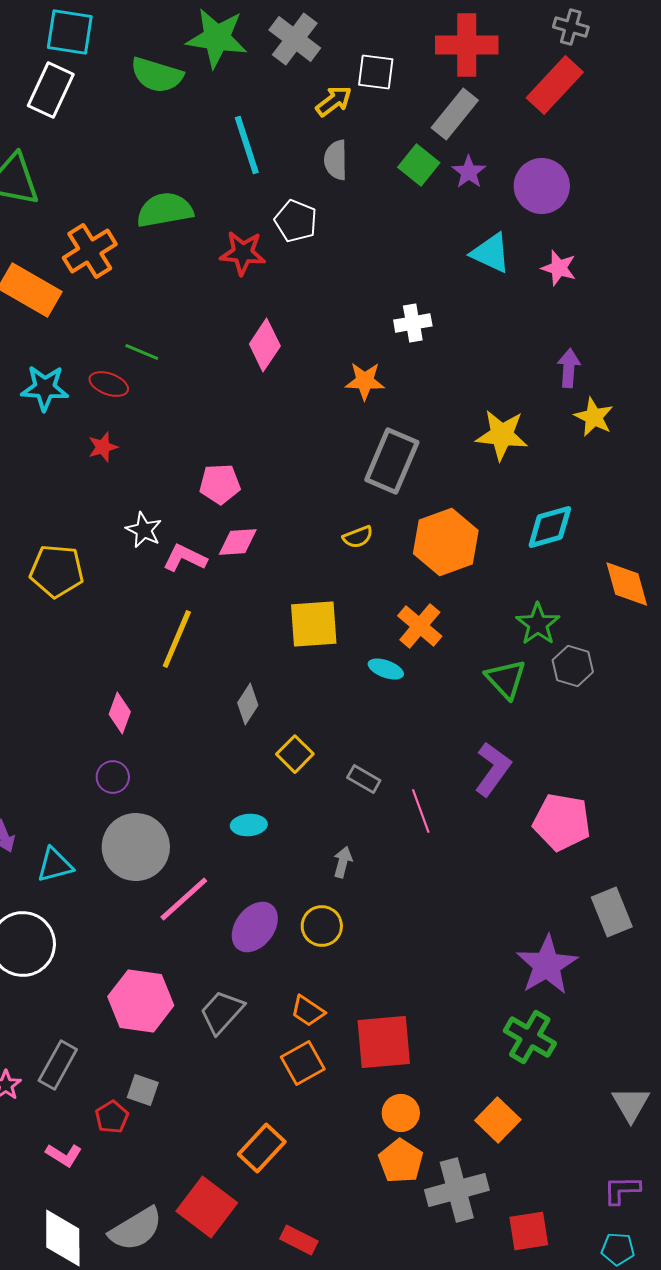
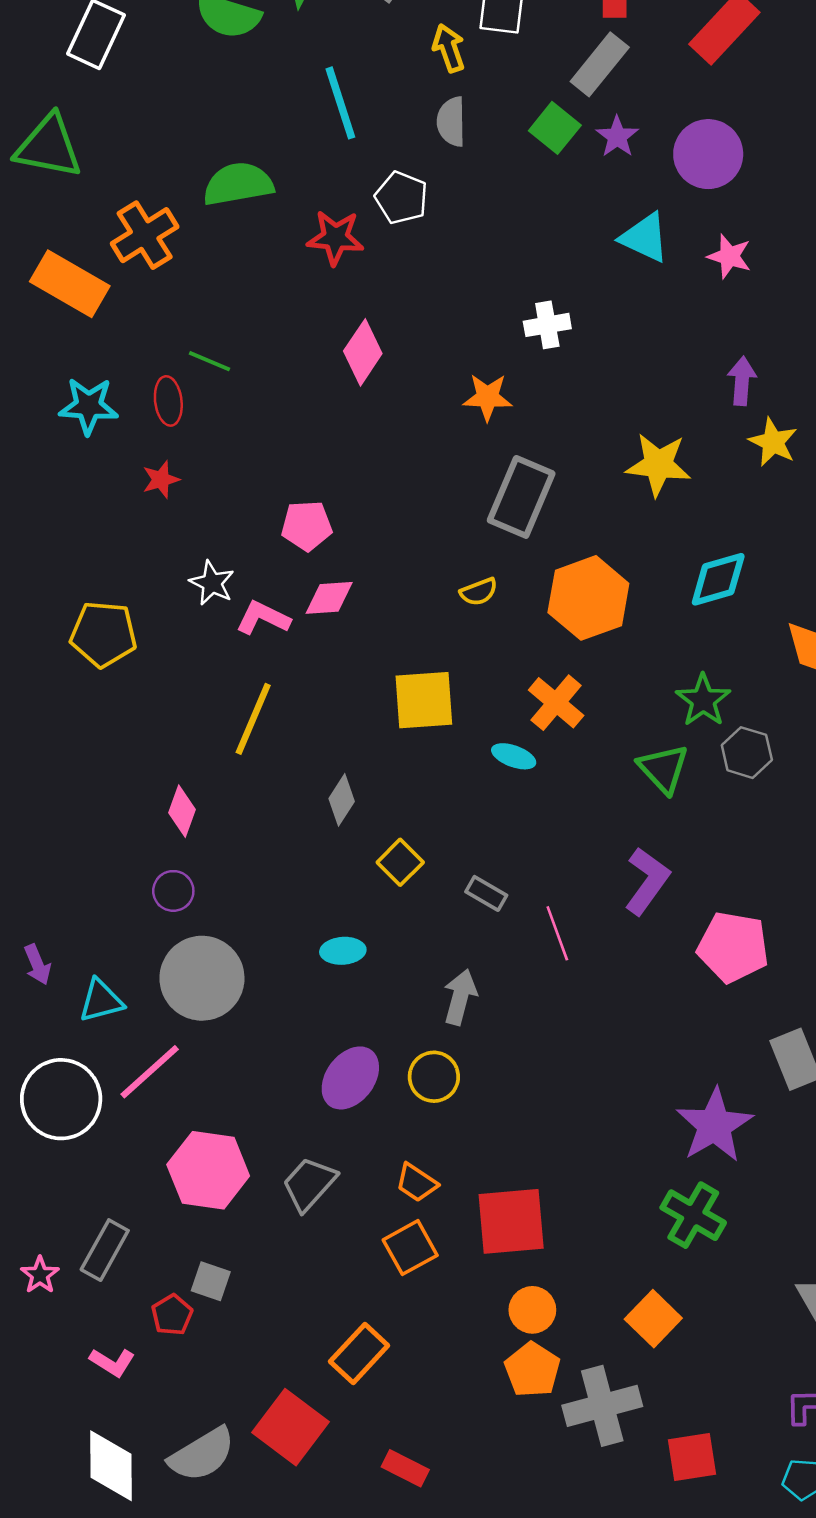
yellow arrow: (334, 101) -> (449, 48), turned -72
red ellipse: (109, 384) -> (168, 401), turned 63
gray arrow: (343, 862) -> (460, 997), size x1.4
pink line: (184, 899) -> (150, 1072), moved

